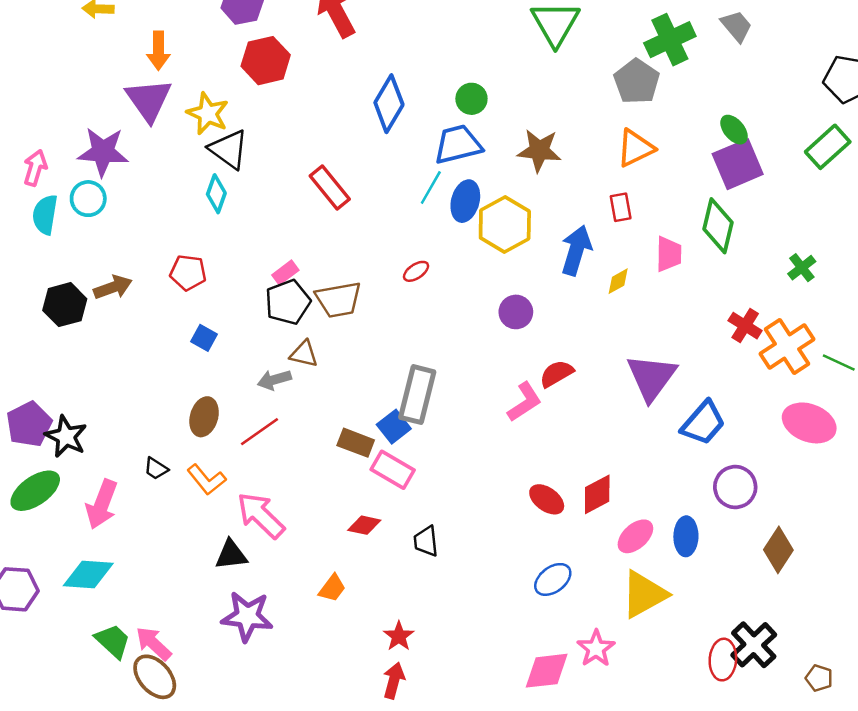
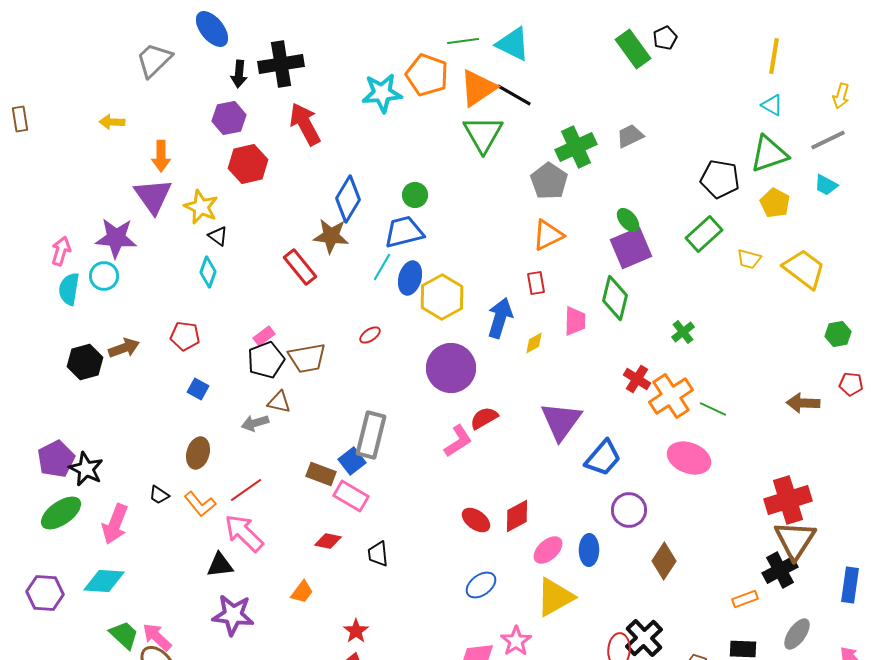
gray trapezoid: (736, 26) -> (630, 136), turned -76
black triangle: (229, 149) -> (218, 236), size x0.6
brown star: (539, 151) -> (331, 236), moved
purple circle: (516, 312) -> (451, 368), size x1.8
red line: (259, 432) -> (246, 490), moved

